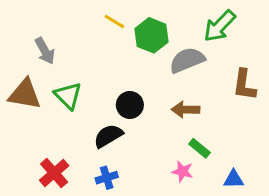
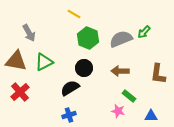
green arrow: (220, 26) -> (144, 32), moved, size x0.6
green hexagon: (152, 35) -> (88, 38), moved
brown L-shape: (244, 85) -> (158, 74), moved
green triangle: (68, 96) -> (44, 62), turned 48
red cross: (54, 173) -> (20, 92), moved

